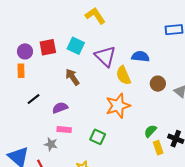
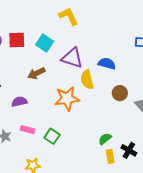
purple triangle: (105, 56) -> (72, 58), turned -35
brown arrow: (72, 77) -> (36, 73), turned -90
orange star: (118, 106) -> (67, 99), moved
pink rectangle: (64, 130) -> (27, 130), moved

